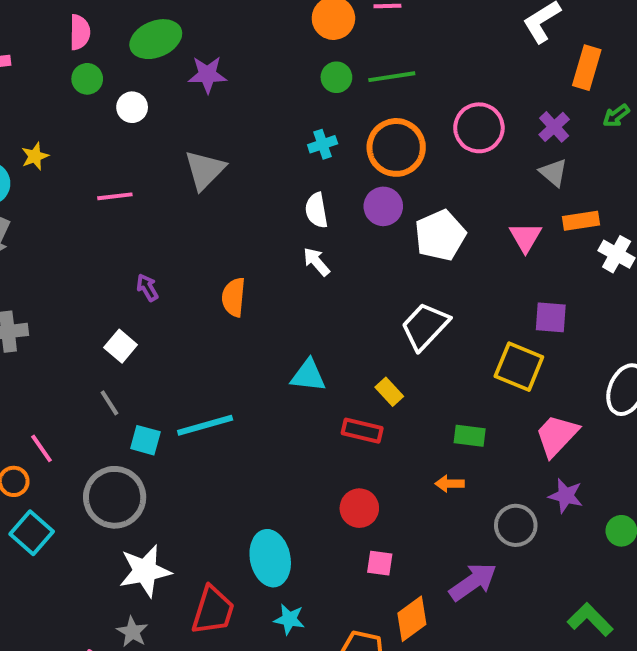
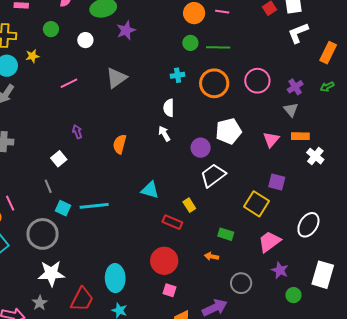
orange rectangle: (587, 68) -> (328, 53), moved
purple star: (207, 75) -> (126, 30), turned -30
green circle: (87, 79) -> (51, 29), moved
pink line: (115, 196) -> (69, 83), turned -30
purple circle: (383, 206) -> (201, 148), moved
purple star: (566, 496) -> (280, 270), moved
red circle: (359, 508) -> (164, 261), size x1.4

